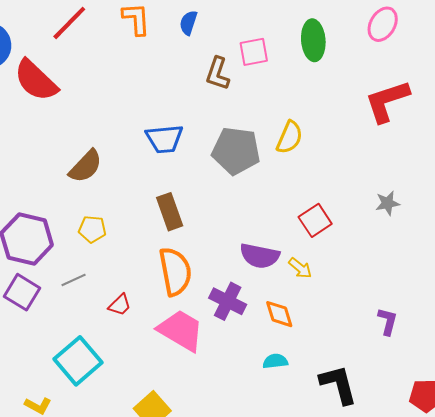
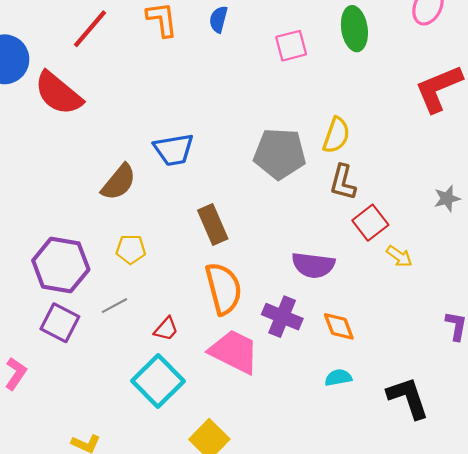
brown L-shape: (218, 73) -> (343, 182), moved
blue trapezoid: (164, 139) -> (174, 150), moved
yellow arrow: (300, 268) -> (399, 256), moved
cyan square: (78, 361) -> (158, 381), moved

